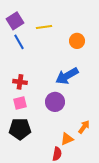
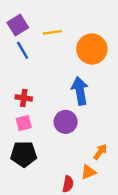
orange circle: (77, 41) -> (92, 49), size x1.6
blue arrow: (67, 76) -> (80, 91), turned 110
orange triangle: (67, 139) -> (88, 172), moved

